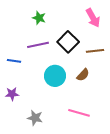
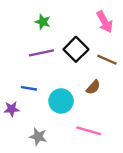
brown line: (95, 51) -> (107, 60), turned 30
blue line: (14, 61) -> (29, 88), moved
cyan circle: (55, 76) -> (61, 101), moved

